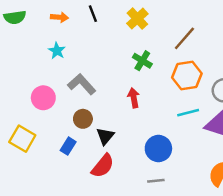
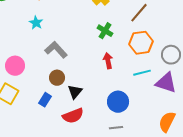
pink circle: (43, 98) -> (15, 66), moved
red arrow: (134, 98) -> (108, 61), moved
red semicircle: (103, 166) -> (73, 116), turned 30

